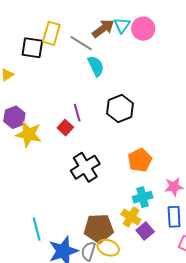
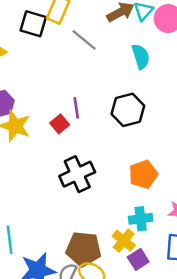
gray line: (81, 43) -> (84, 40), moved
cyan semicircle: (96, 66) -> (141, 57), moved

